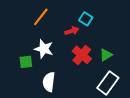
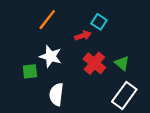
green triangle: (106, 55) -> (122, 63), turned -48

